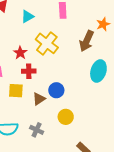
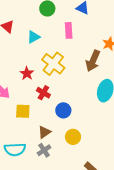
red cross: (29, 71) -> (43, 93), moved, turned 32
brown triangle: (39, 99) -> (44, 132), moved
gray cross: (37, 130) -> (44, 150), turned 32

